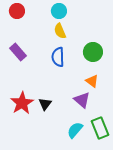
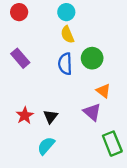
green circle: (93, 52) -> (92, 58), moved
red star: (22, 103) -> (25, 115), size x0.7
cyan semicircle: (75, 130) -> (46, 146), moved

